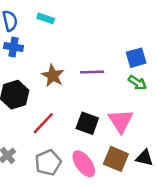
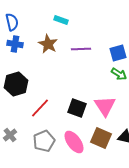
cyan rectangle: (46, 18) -> (61, 20), moved
purple line: (92, 72) -> (81, 49), moved
brown star: (53, 76) -> (48, 44), moved

